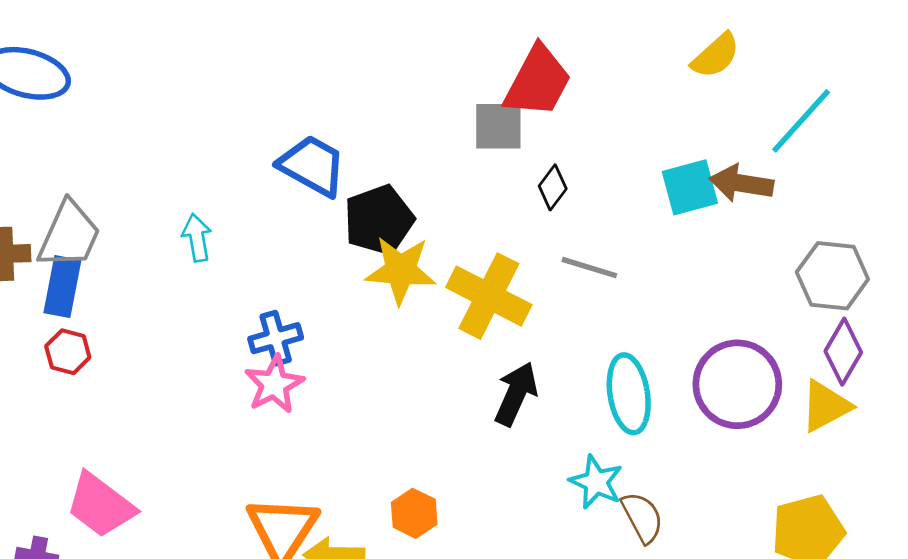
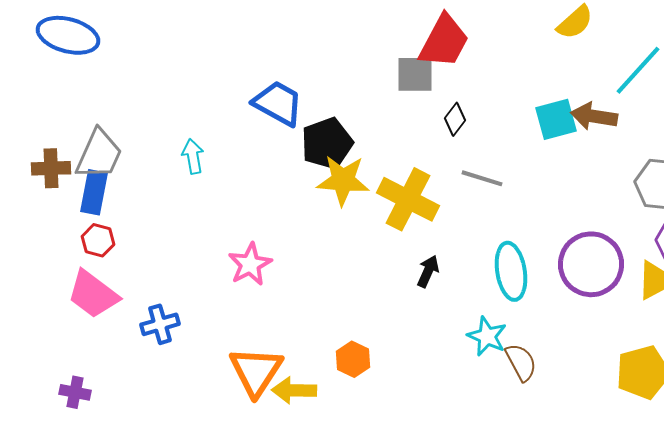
blue cross: (276, 338) -> (160, 324), moved
black arrow: (516, 394) -> (428, 271), size x0.7
pink trapezoid: (100, 505) -> (93, 294), moved

